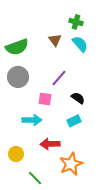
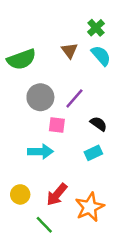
green cross: (76, 22) -> (96, 28), turned 32
gray circle: (18, 77) -> (40, 97), moved
red arrow: (50, 144) -> (57, 194), moved, turned -48

